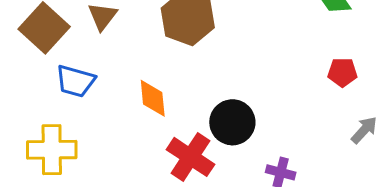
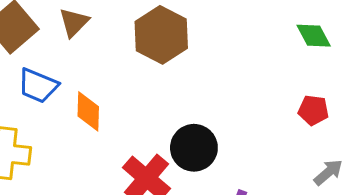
orange diamond: (153, 98) -> (88, 111), moved

